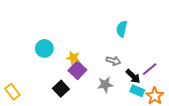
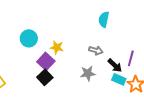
purple line: (150, 69) -> (131, 58), turned -35
purple square: (77, 70) -> (46, 61), moved

